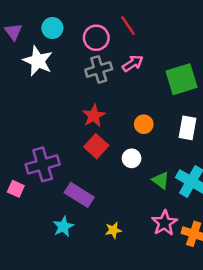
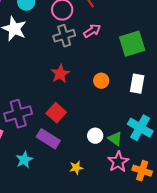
red square: (96, 146) -> (56, 113), moved
white circle: (132, 158) -> (95, 136), moved
green triangle: (161, 180) -> (115, 139), moved
cyan star: (63, 227) -> (24, 160), moved

